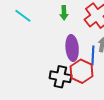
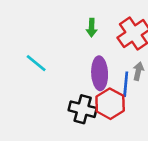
cyan line: (23, 16) -> (36, 63), moved

